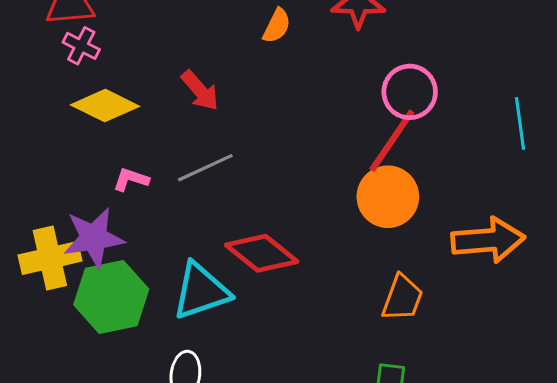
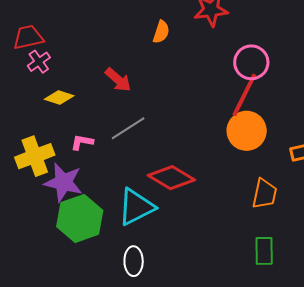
pink cross: (81, 46) -> (39, 62), turned 35
yellow diamond: (105, 106) -> (59, 97), size x0.7
purple star: (94, 238) -> (63, 182), turned 30
yellow cross: (50, 258) -> (35, 156), moved

